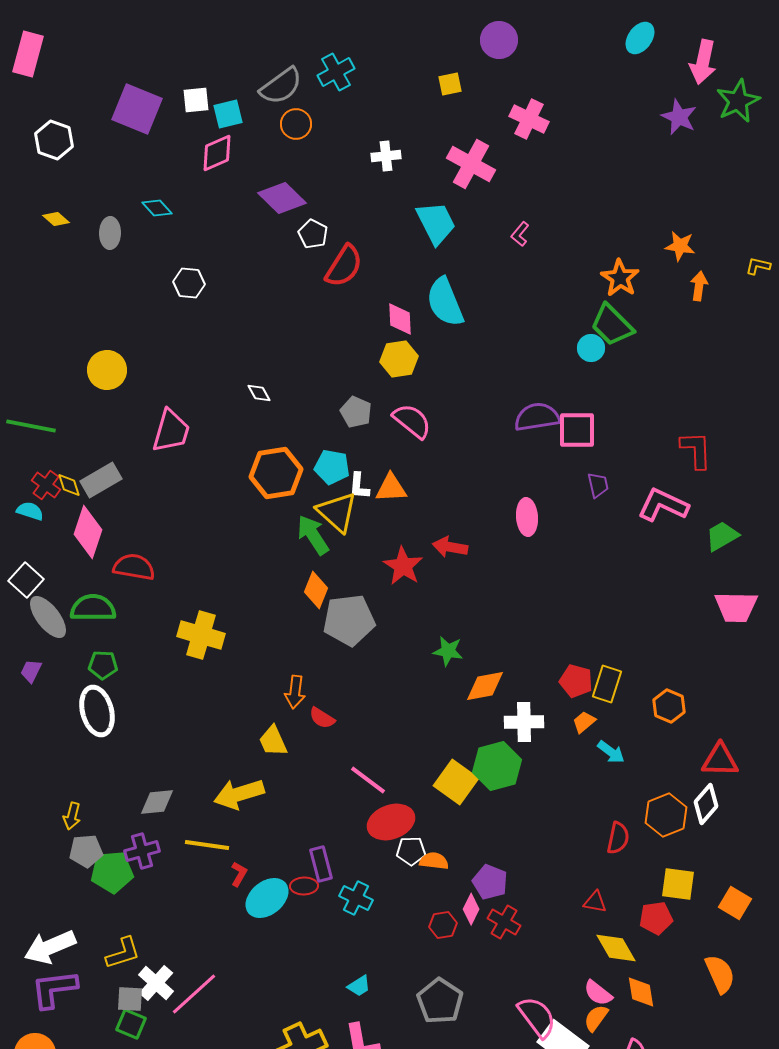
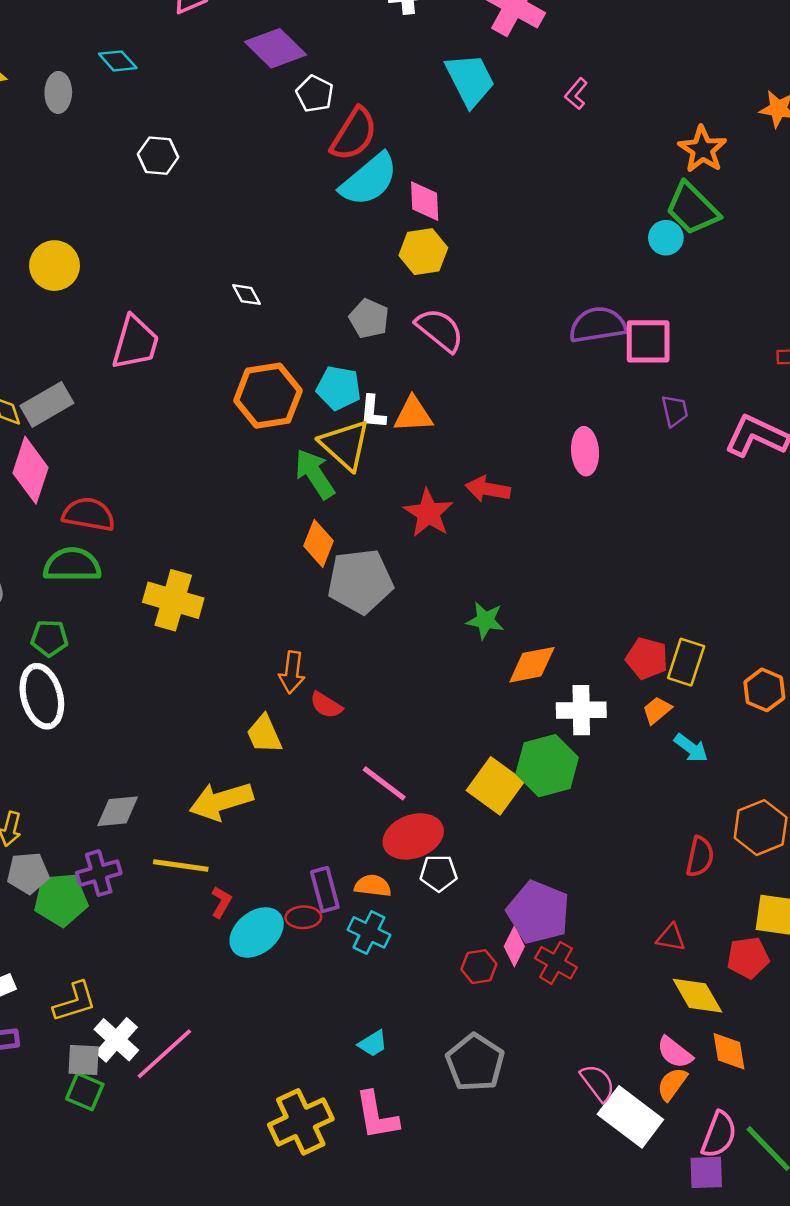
cyan semicircle: (445, 302) -> (369, 180), moved, turned -108
green semicircle: (93, 608) -> (72, 565), moved
orange semicircle: (434, 861) -> (373, 886), moved
purple pentagon: (490, 882) -> (538, 912), size x1.4
pink semicircle: (537, 1017) -> (598, 1083), size x0.7

